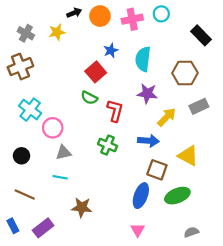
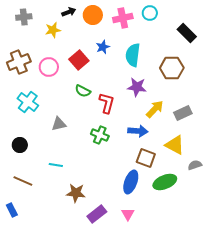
gray cross: (26, 33) -> (24, 17), moved, turned -35
red square: (96, 72) -> (79, 60), moved
gray rectangle: (199, 106) -> (183, 113), moved
pink circle: (53, 128) -> (49, 67), moved
gray triangle: (63, 153) -> (59, 124), moved
purple rectangle: (43, 228) -> (97, 214), moved
gray semicircle: (191, 232) -> (195, 165), moved

